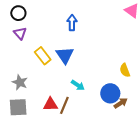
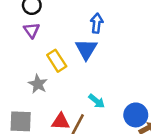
blue triangle: (65, 55) -> (86, 49), moved
gray star: (20, 82) -> (38, 84), moved

